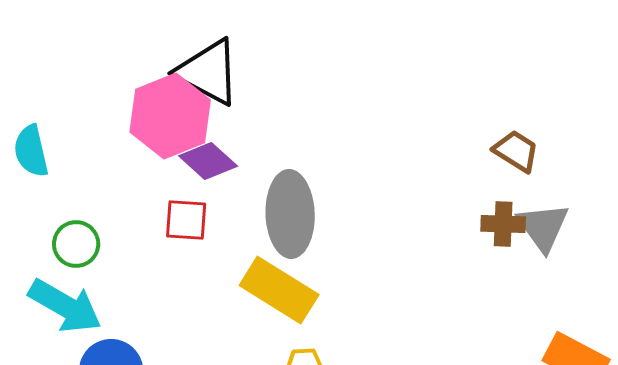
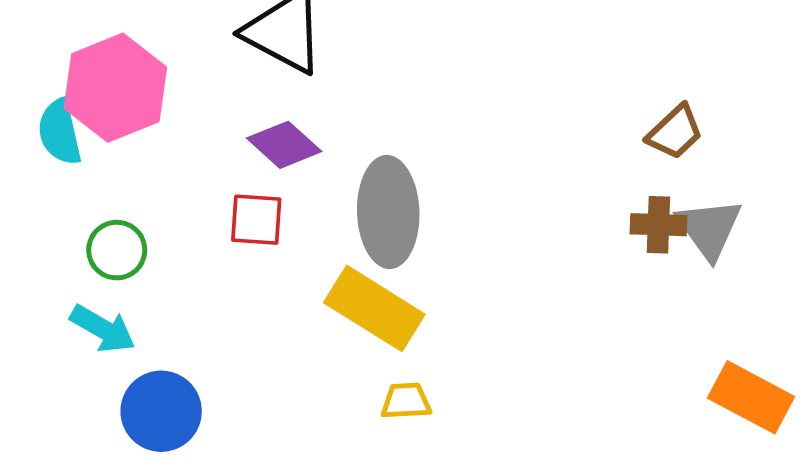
pink hexagon: (170, 116) -> (115, 88), moved
brown trapezoid: (516, 151) -> (675, 132), turned 105
cyan arrow: (65, 306) -> (103, 329), size x0.7

